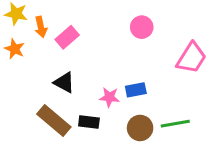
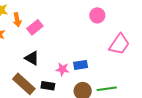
pink circle: (142, 27) -> (97, 15), moved

